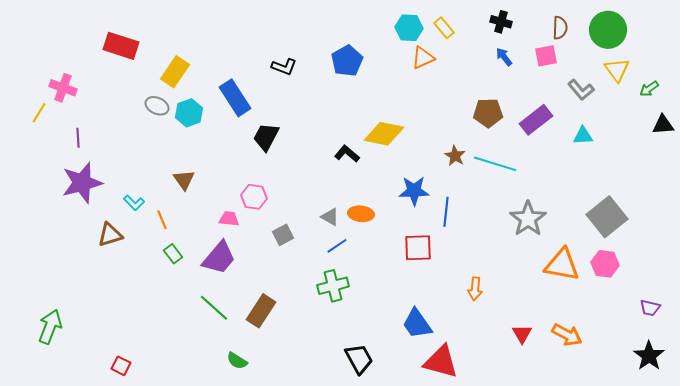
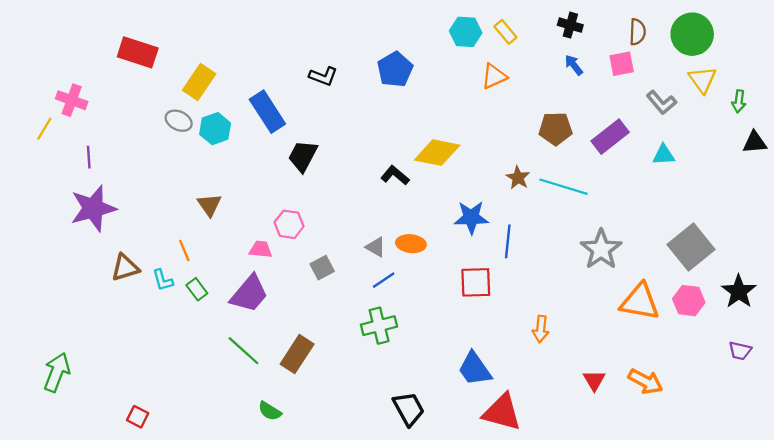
orange triangle: (423, 58) -> (494, 76), moved
green arrow: (649, 89) -> (739, 101), turned -48
cyan L-shape: (134, 203) -> (163, 280), moved, turned 30
black star: (649, 356) -> (739, 291), moved

